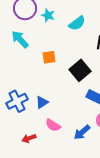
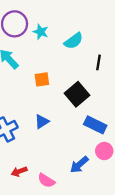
blue triangle: (42, 102) -> (42, 121), moved
pink semicircle: (53, 125) -> (46, 181), moved

